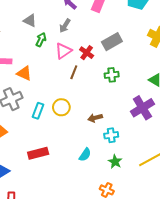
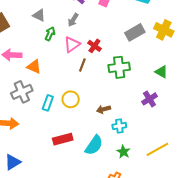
gray rectangle: (112, 42) -> (135, 32), moved
green cross: (112, 75) -> (119, 67), size x1.5
purple cross: (142, 108) -> (149, 99), size x0.7
red rectangle: (38, 153) -> (63, 139), moved
cyan semicircle: (85, 155) -> (94, 145), size x1.5

